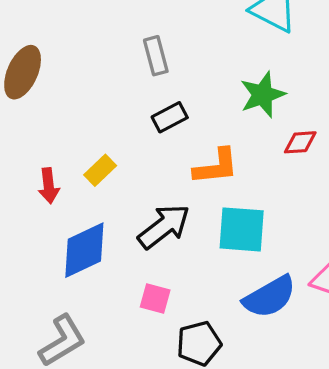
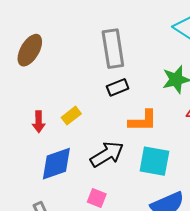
gray rectangle: (156, 56) -> (113, 49), size x1.6

